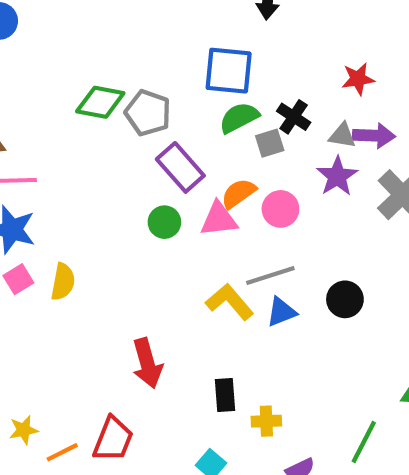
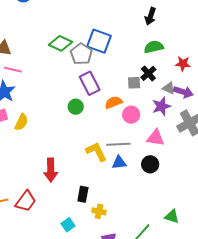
blue square: (229, 71) -> (99, 41), moved
green semicircle: (239, 118) -> (154, 47), moved
pink triangle: (219, 219) -> (155, 138), moved

